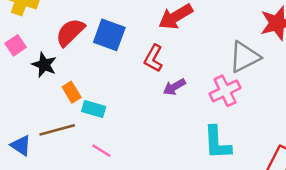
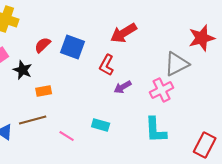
red semicircle: (70, 32) -> (43, 45), size x0.7
orange rectangle: (72, 92) -> (44, 91), turned -70
cyan rectangle: (94, 109) -> (101, 125), moved

